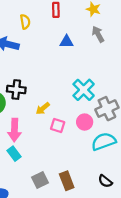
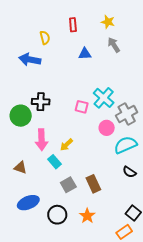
yellow arrow: (43, 108) -> (66, 145), moved
pink square: (58, 126) -> (82, 107), moved
cyan rectangle: (14, 154) -> (54, 162), moved
black semicircle: (105, 181) -> (129, 172), moved

